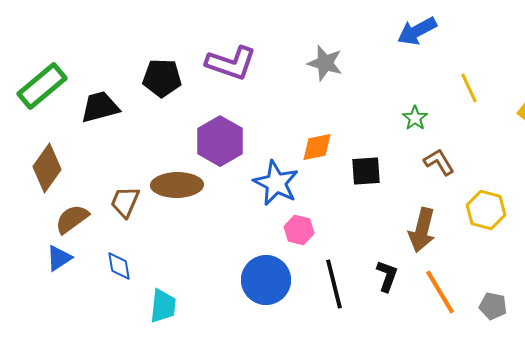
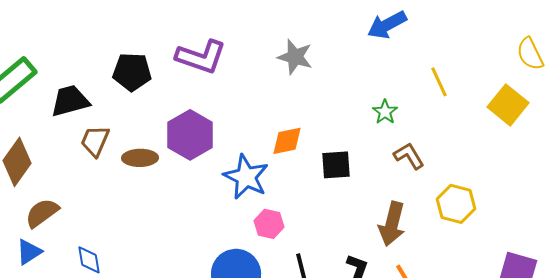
brown ellipse: (177, 185) -> (140, 158), moved, size x0.7
brown trapezoid: (125, 202) -> (95, 141), moved

